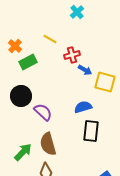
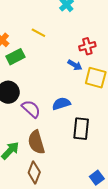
red cross: (72, 55) -> (87, 46), moved
blue semicircle: (83, 107) -> (61, 104), moved

